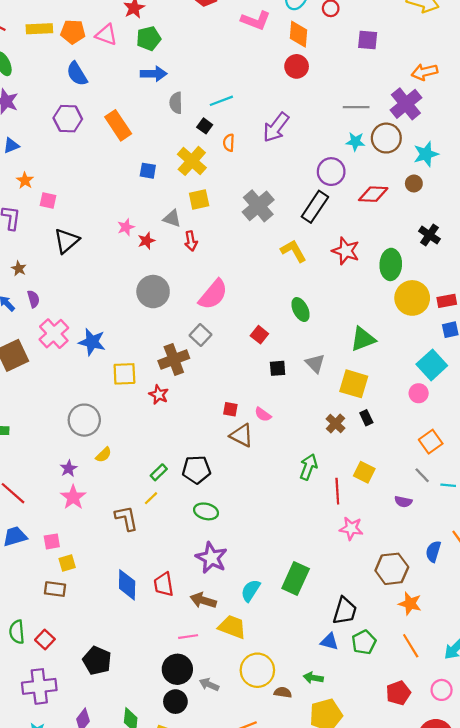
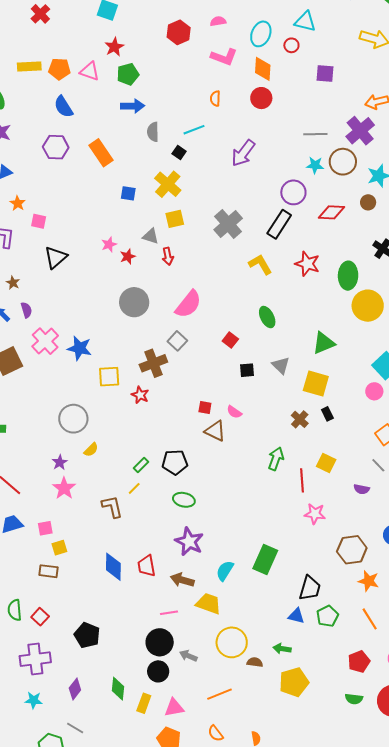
orange semicircle: (229, 143) -> (215, 99), moved

